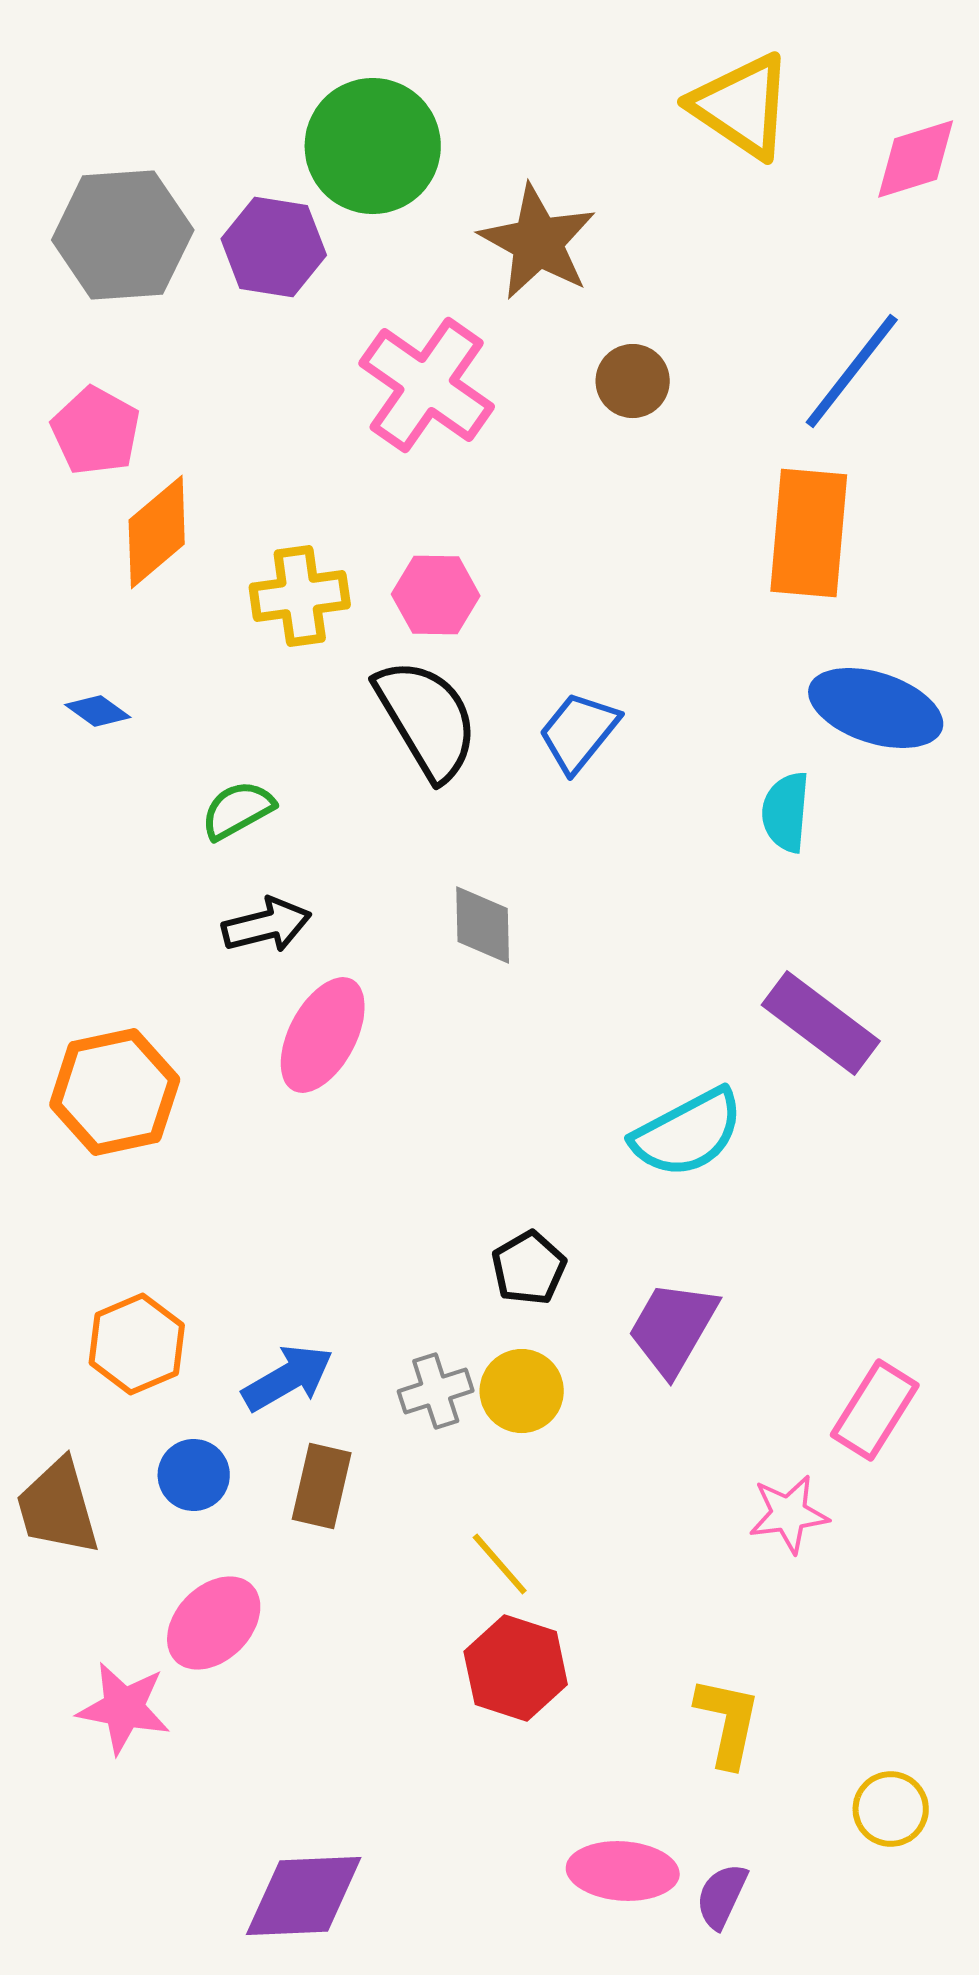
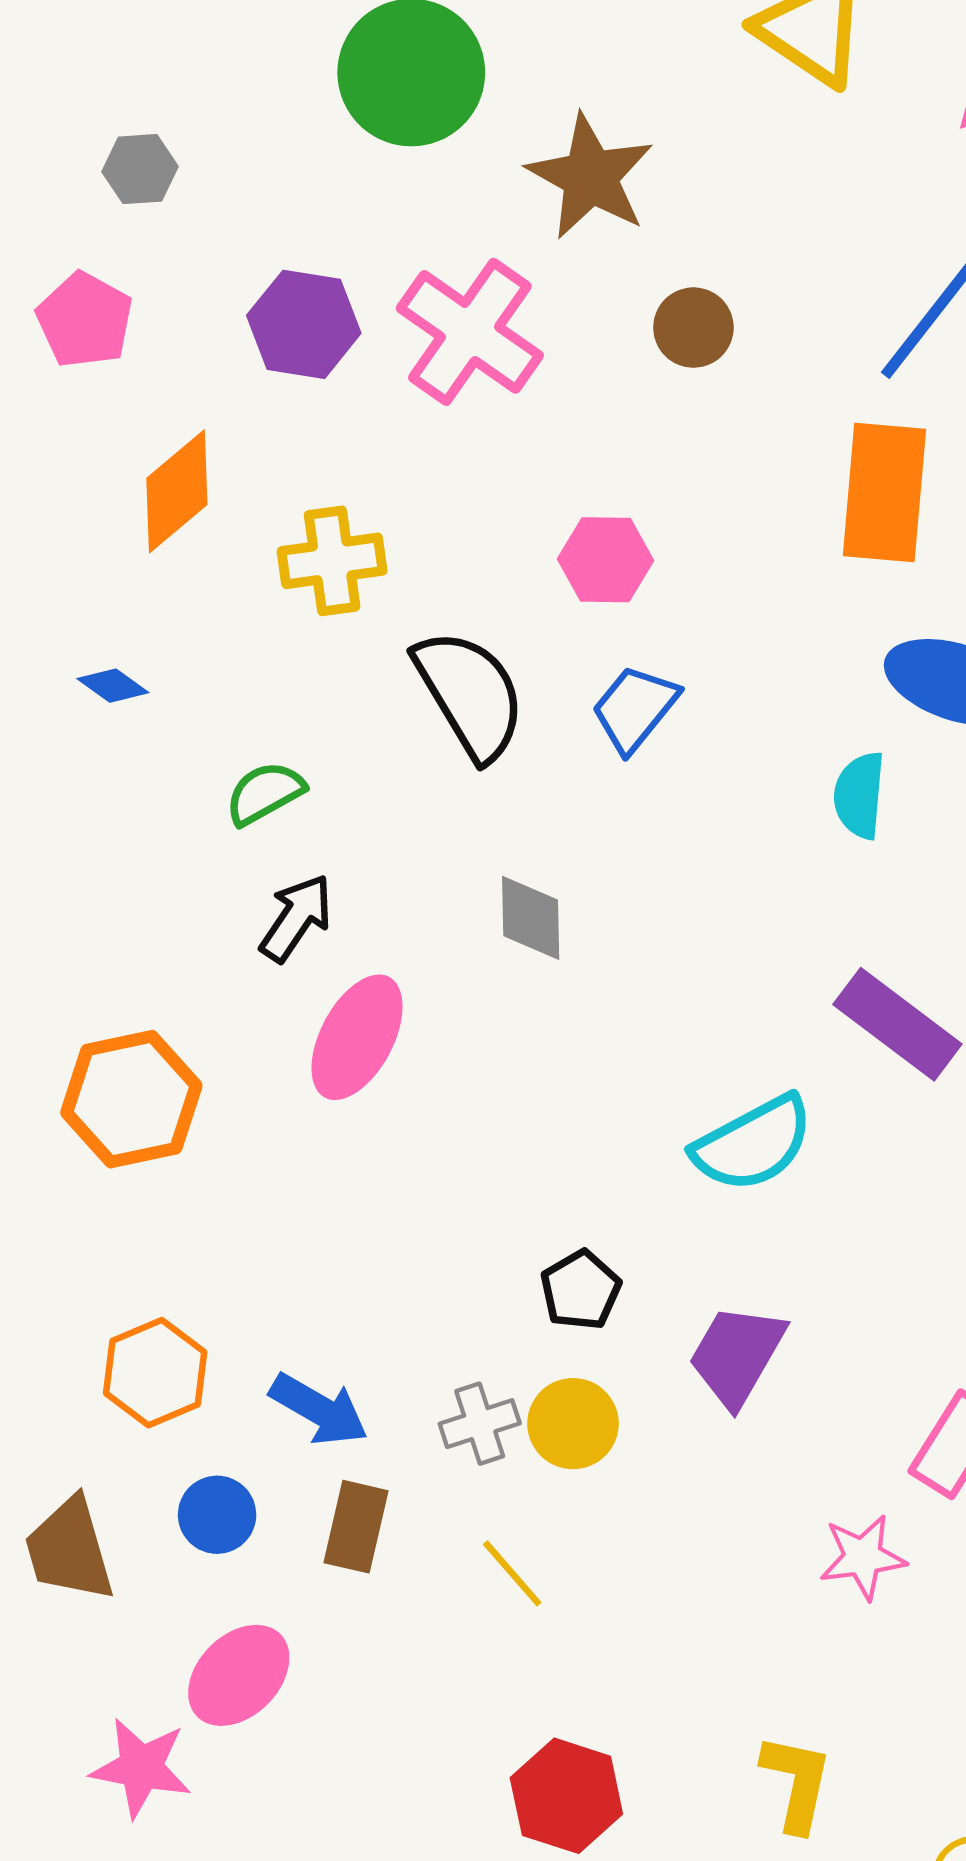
gray hexagon: (123, 235) -> (140, 169), size x0.5
purple hexagon: (274, 247) -> (304, 324), moved
pink pentagon: (96, 431) -> (85, 320), moved
pink hexagon: (436, 595) -> (606, 560), moved
black arrow: (267, 925) -> (296, 918), turned -42
blue arrow: (288, 1378) -> (319, 1409), turned 60
yellow line: (500, 1564) -> (512, 1573), moved
red hexagon: (516, 1668) -> (566, 1796), moved

